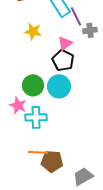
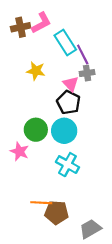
gray cross: (90, 30) -> (87, 73), moved
pink triangle: (65, 43) -> (71, 84), turned -35
cyan cross: (36, 117) -> (67, 165), moved, turned 30

